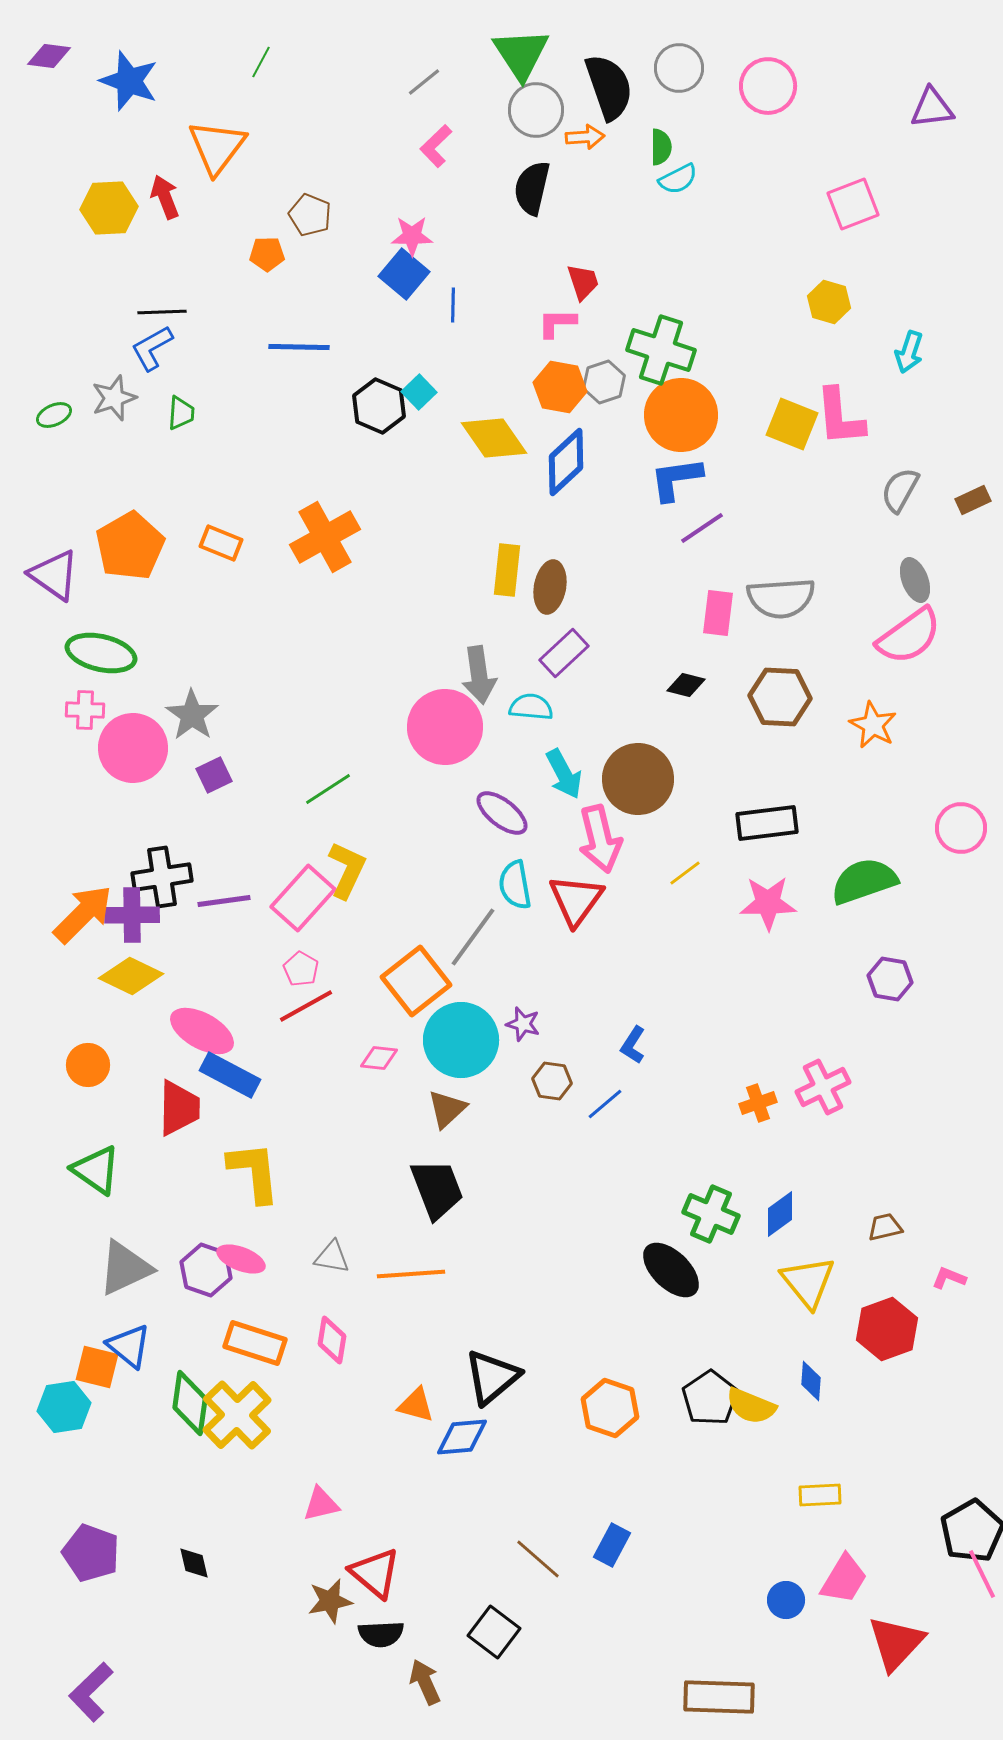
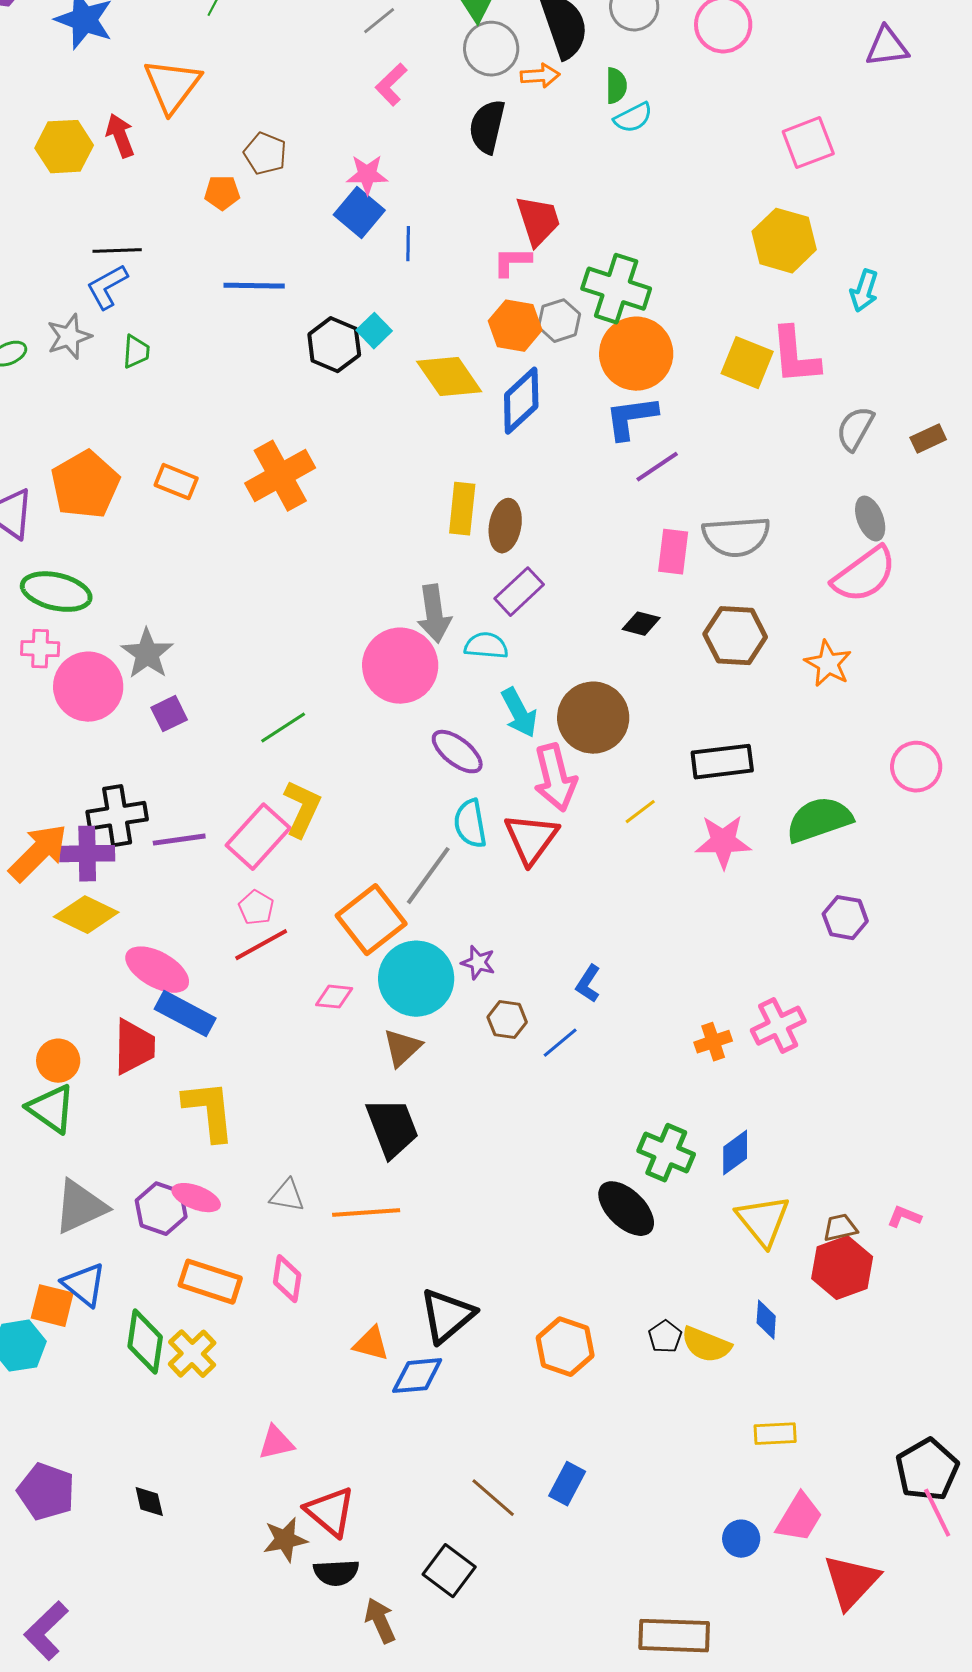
red trapezoid: (583, 282) -> (538, 221), size x1.4
yellow hexagon: (829, 302) -> (784, 241), size x1.5
orange circle: (88, 1065) -> (58, 1061), moved
brown trapezoid: (885, 1227) -> (840, 1228), moved
black pentagon: (710, 1398) -> (665, 1337), size x0.6
yellow cross: (237, 1415) -> (192, 1354), size x0.7

